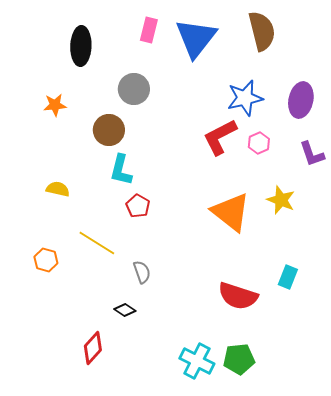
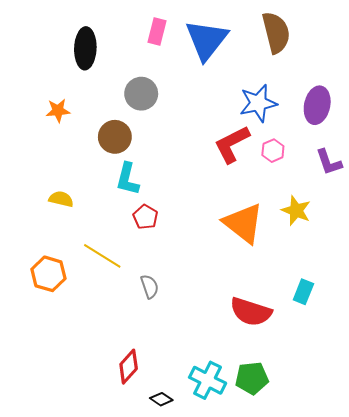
orange hexagon: (46, 260) -> (48, 274), size x1.4
black diamond: (125, 310) -> (161, 399), moved
red diamond: (93, 348) -> (129, 367), moved

